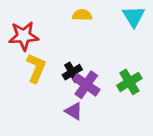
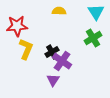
green cross: (129, 82) -> (93, 38), moved
purple triangle: (74, 111) -> (53, 80), turned 32

